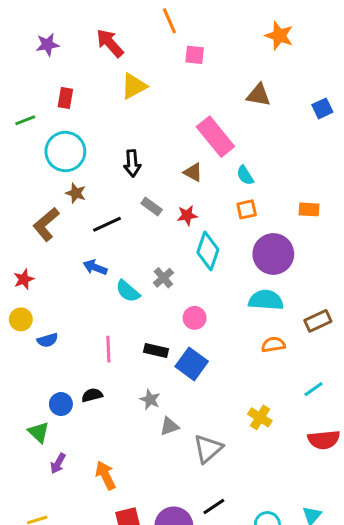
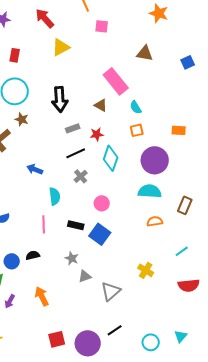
black arrow: (132, 163) -> (60, 99), size x1.4
gray rectangle: (152, 206) -> (73, 128), turned -56
black line: (107, 224) -> (76, 153), moved
cyan semicircle: (128, 291) -> (55, 196), moved, turned -138
brown rectangle: (318, 321) -> (185, 205), turned -42
orange arrow: (105, 475) -> (42, 296), moved

